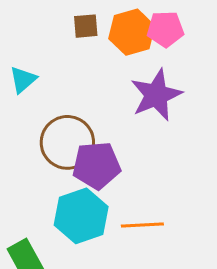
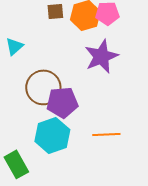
orange line: (142, 225) -> (106, 134), moved

